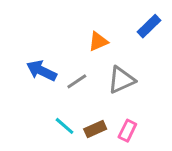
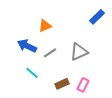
orange triangle: (98, 41) -> (45, 26), moved
cyan line: (64, 126) -> (32, 73), moved

